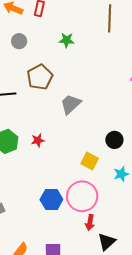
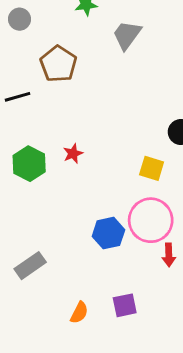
gray trapezoid: (71, 104) -> (127, 35), moved

